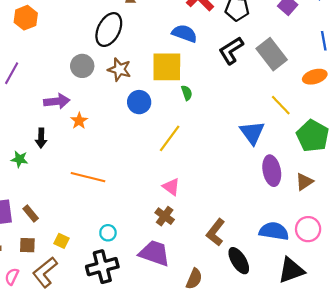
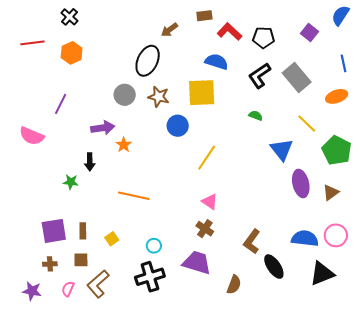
green semicircle: (187, 93) -> (256, 116), moved, turned -48
brown rectangle: (31, 213) -> (83, 231), turned 42
yellow square: (62, 241) -> (112, 239), moved, turned 32

